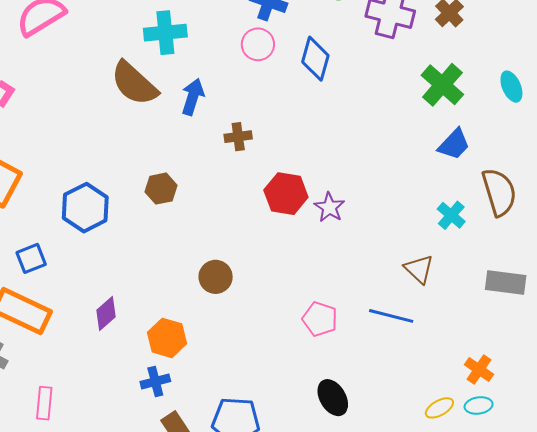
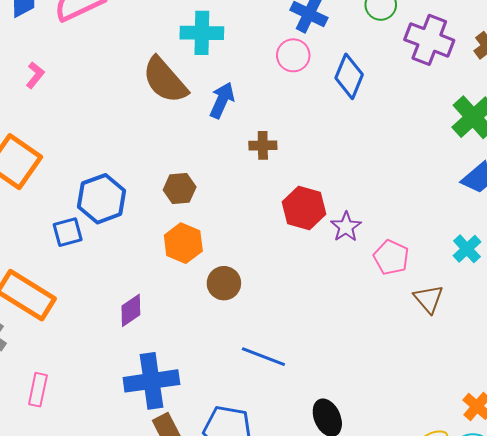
blue square: (31, 258) -> (68, 232), moved
purple diamond: (106, 313) -> (131, 310), moved
blue line: (391, 316) -> (263, 357), moved
pink pentagon: (320, 319) -> (391, 257), moved
orange hexagon: (167, 338) -> (183, 243), moved
blue cross: (155, 381) -> (151, 381), size x1.8

